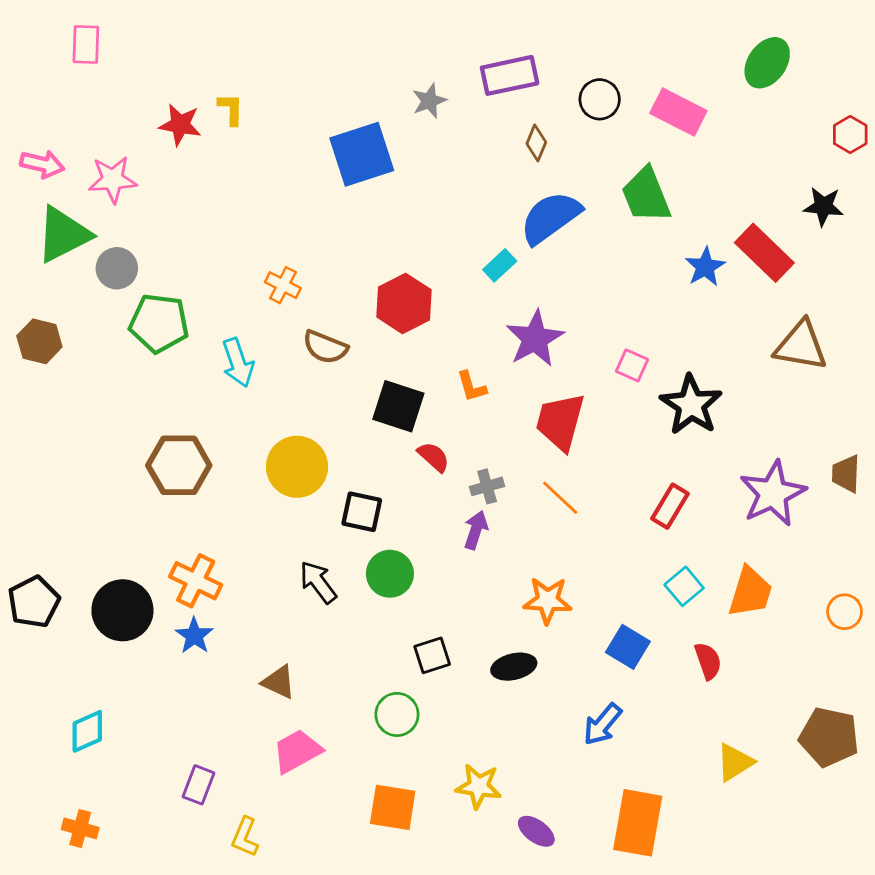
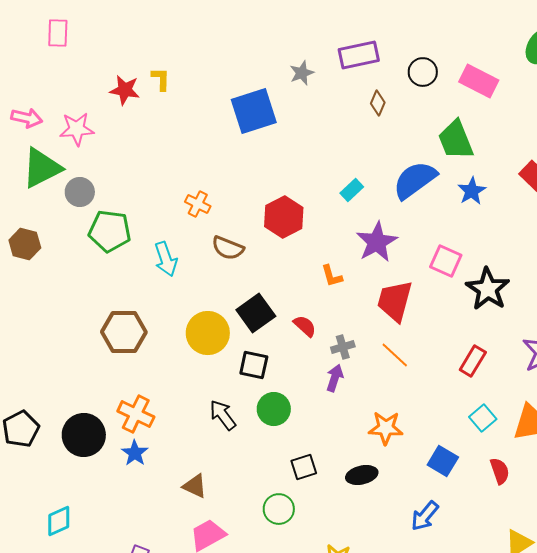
blue semicircle: (550, 218) -> (415, 180), moved
blue star: (705, 267) -> (472, 191), moved
pink square: (632, 365) -> (446, 261), size x1.4
black square: (398, 406) -> (256, 313), moved, turned 36

